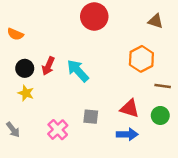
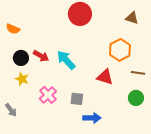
red arrow: (48, 66) -> (41, 56), turned -84
red triangle: (130, 108) -> (105, 77), moved
pink cross: (58, 130) -> (48, 95), moved
blue arrow: (127, 134) -> (92, 118), moved

